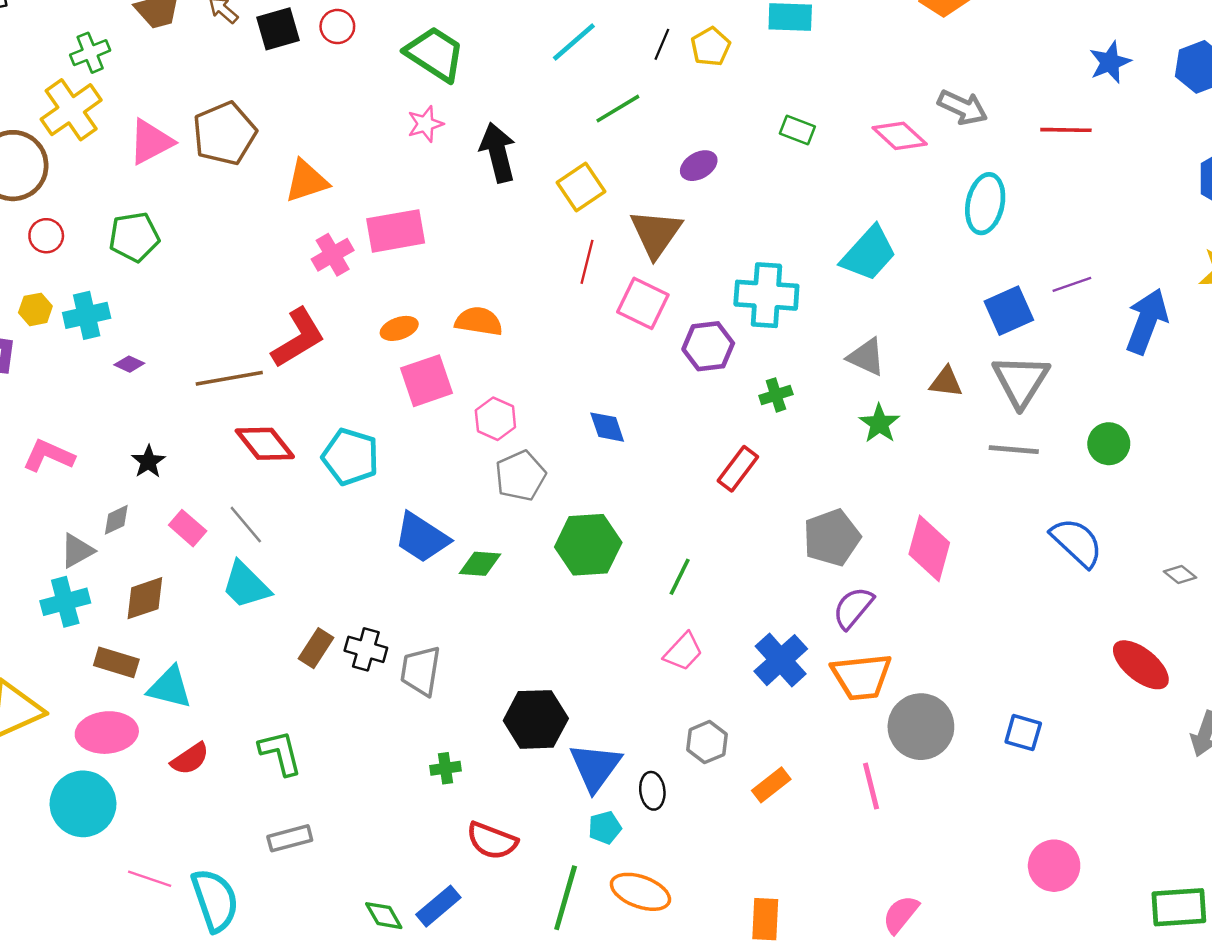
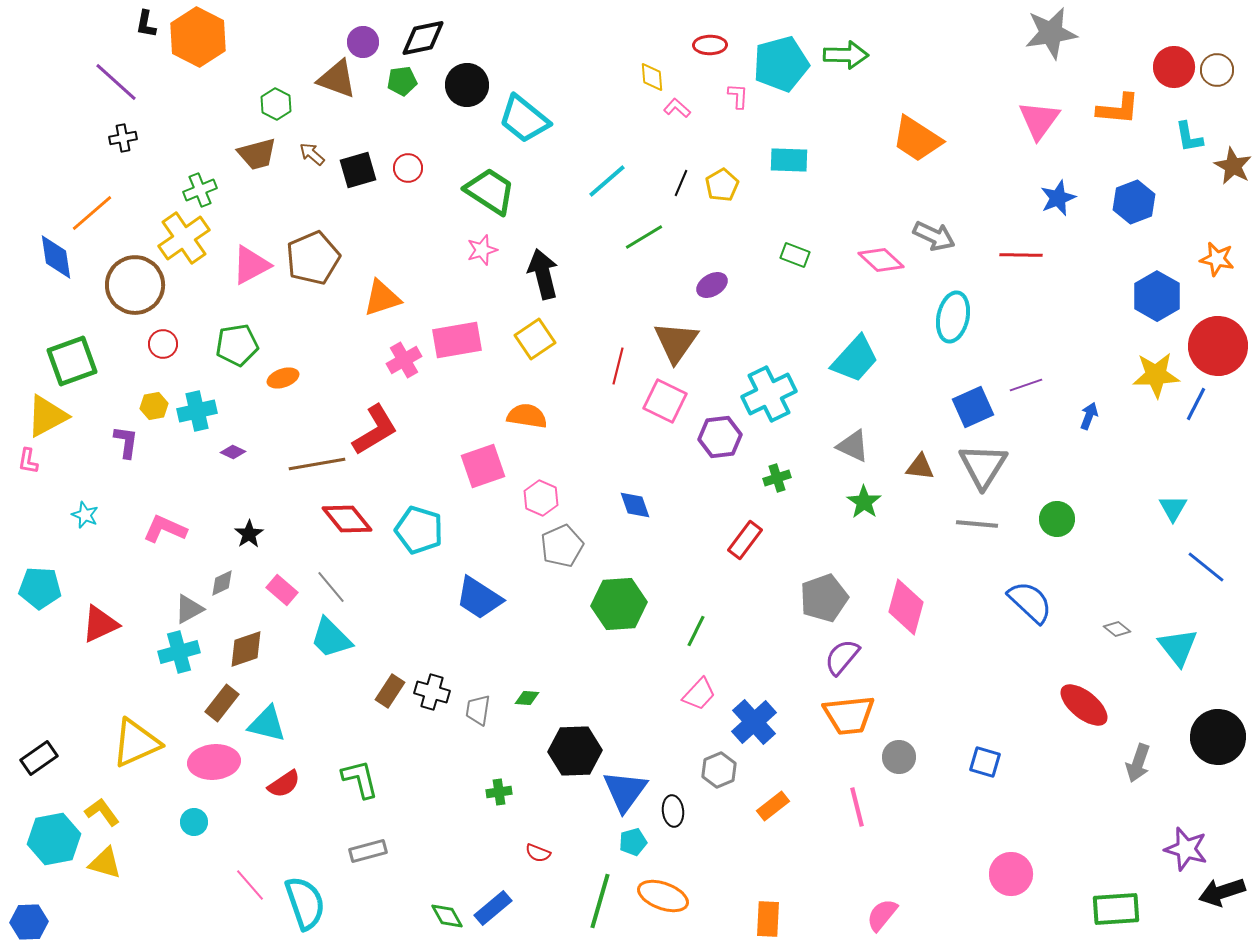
yellow square: (581, 187) -> (535, 339), moved
cyan cross: (766, 295) -> (769, 394), turned -30
blue arrow: (1147, 321) -> (1089, 416), size x0.5
orange ellipse: (399, 328) -> (283, 378), moved
green diamond: (480, 564) -> (527, 698), moved, size x0.7
blue cross: (781, 660) -> (754, 722), moved
brown rectangle: (116, 662) -> (222, 703), turned -69
gray trapezoid: (421, 671) -> (478, 710), size x0.7
gray circle: (921, 727) -> (899, 757), size x0.6
cyan circle: (83, 804) -> (194, 822), size x0.5
red semicircle: (492, 841) -> (538, 853), size x0.6
pink line: (150, 879) -> (250, 885), turned 30

